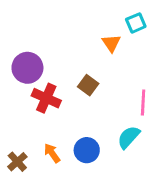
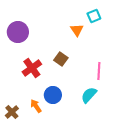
purple circle: (27, 68) -> (18, 32), moved
red cross: (46, 98) -> (32, 68), turned 30
blue circle: (87, 150) -> (53, 95), moved

